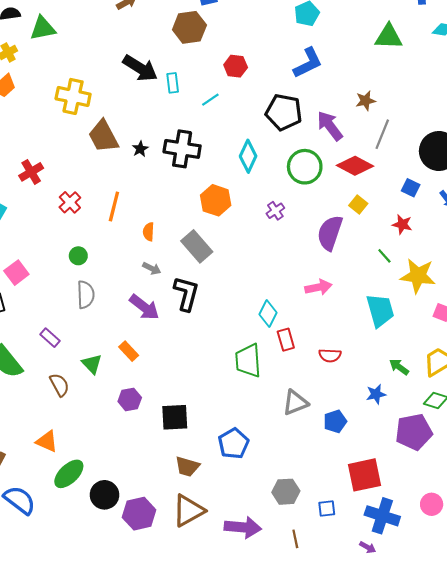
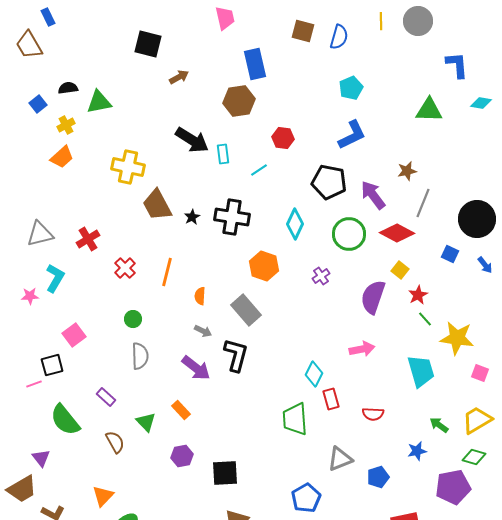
red star: (402, 224) -> (418, 295), moved, turned 30
orange triangle: (47, 441) -> (103, 496), turned 50
blue pentagon: (233, 443) -> (306, 498), moved

